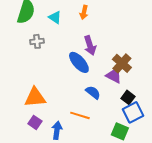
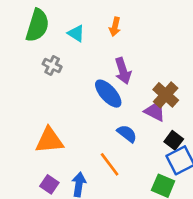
gray cross: (37, 41) -> (52, 65), turned 32
orange line: (80, 115) -> (110, 164), turned 36
purple square: (35, 122) -> (49, 184), moved

